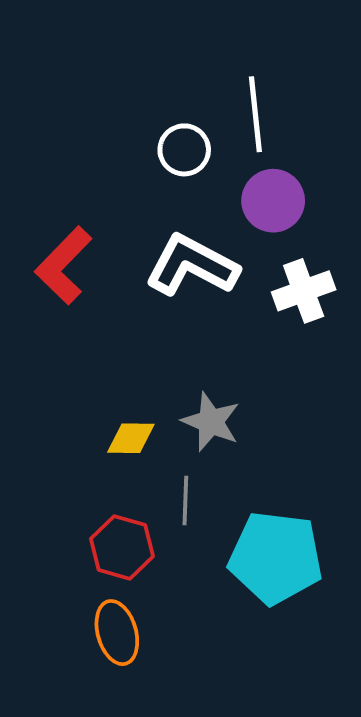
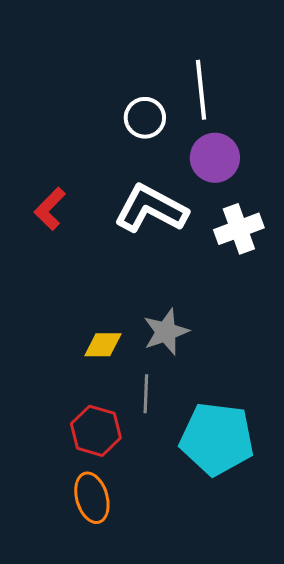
red L-shape: (64, 265) -> (50, 209), size x0.7
gray star: (211, 422) -> (166, 332), turned 30

